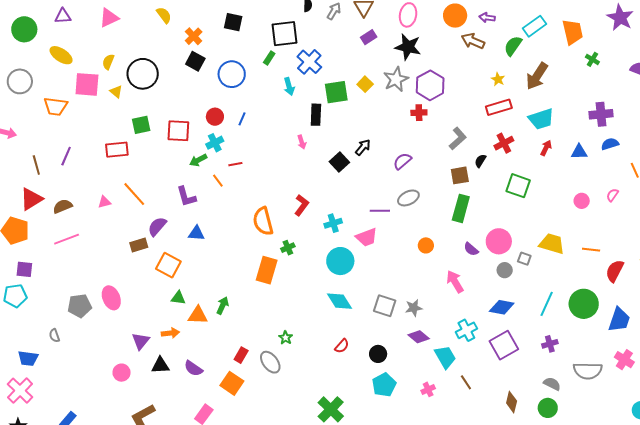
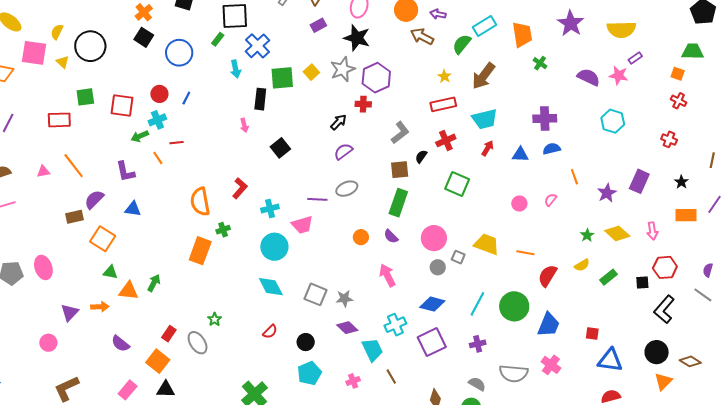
black arrow: (363, 147) -> (338, 122), moved
purple semicircle: (471, 249) -> (391, 236), moved
black triangle: (160, 365) -> (166, 389), moved

